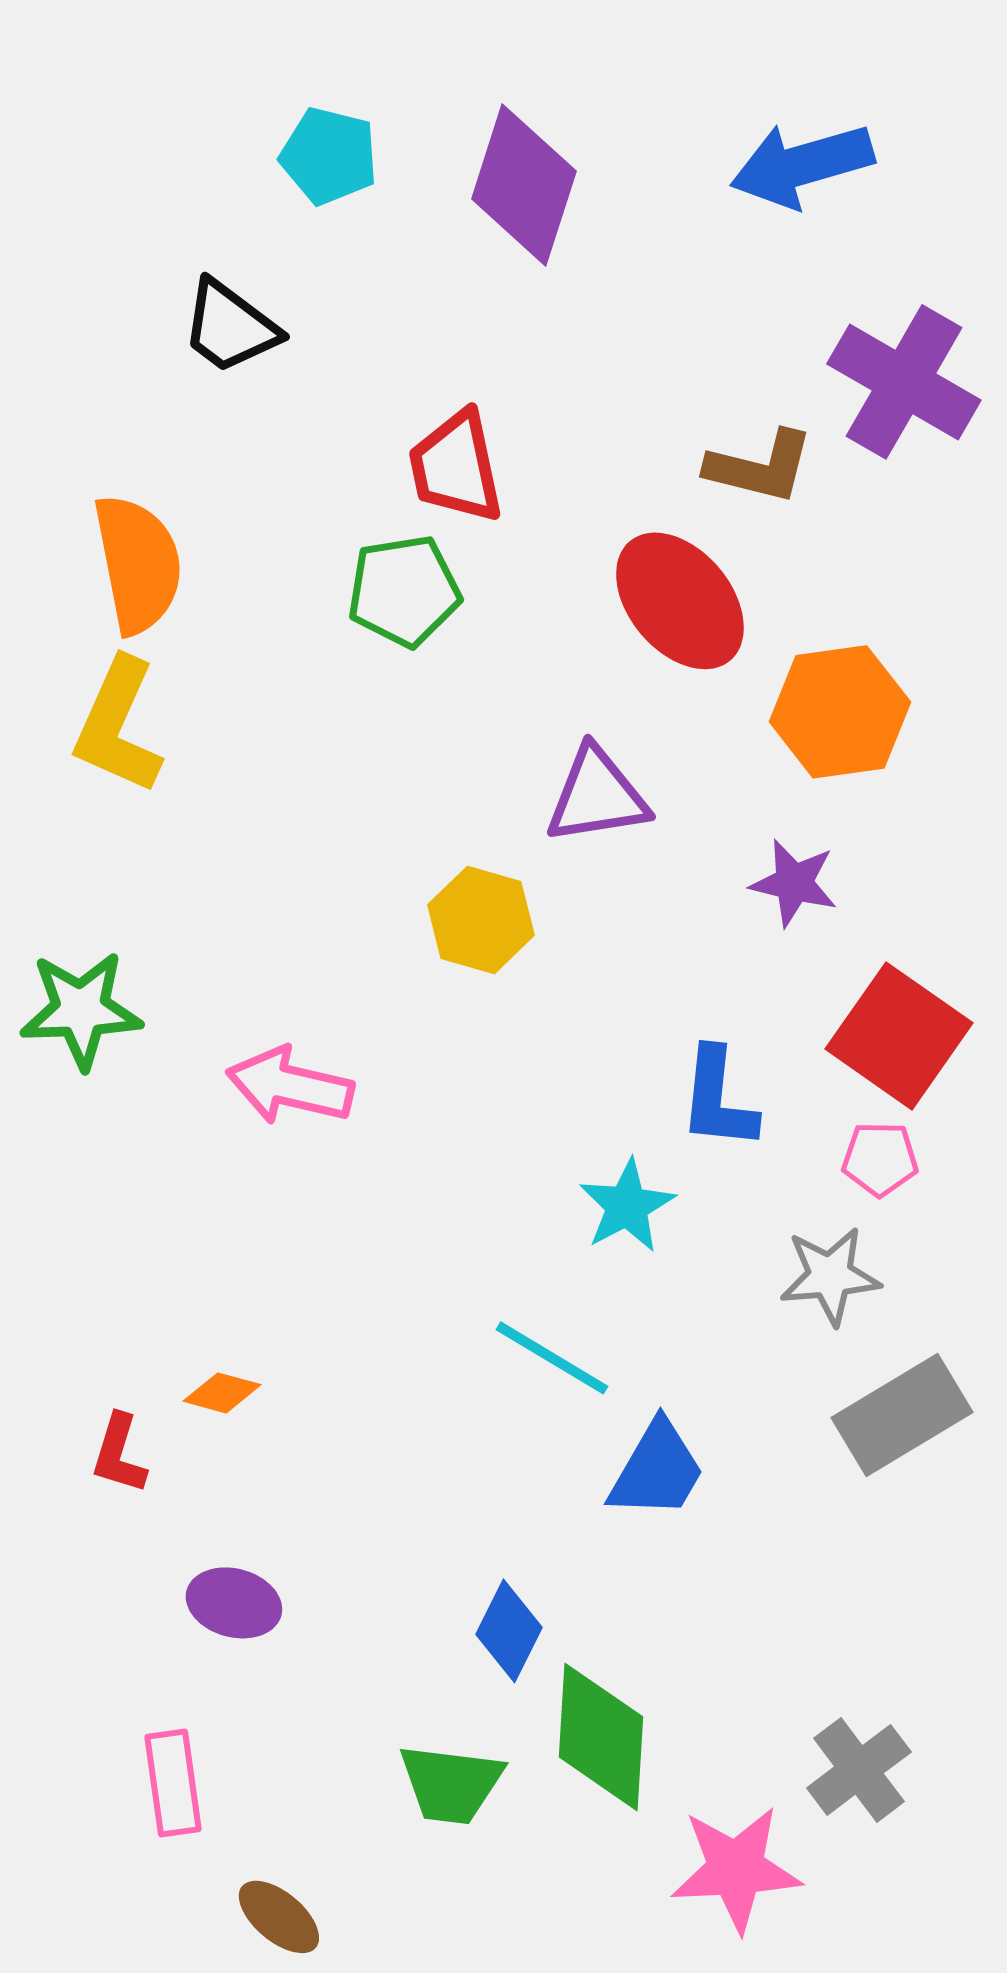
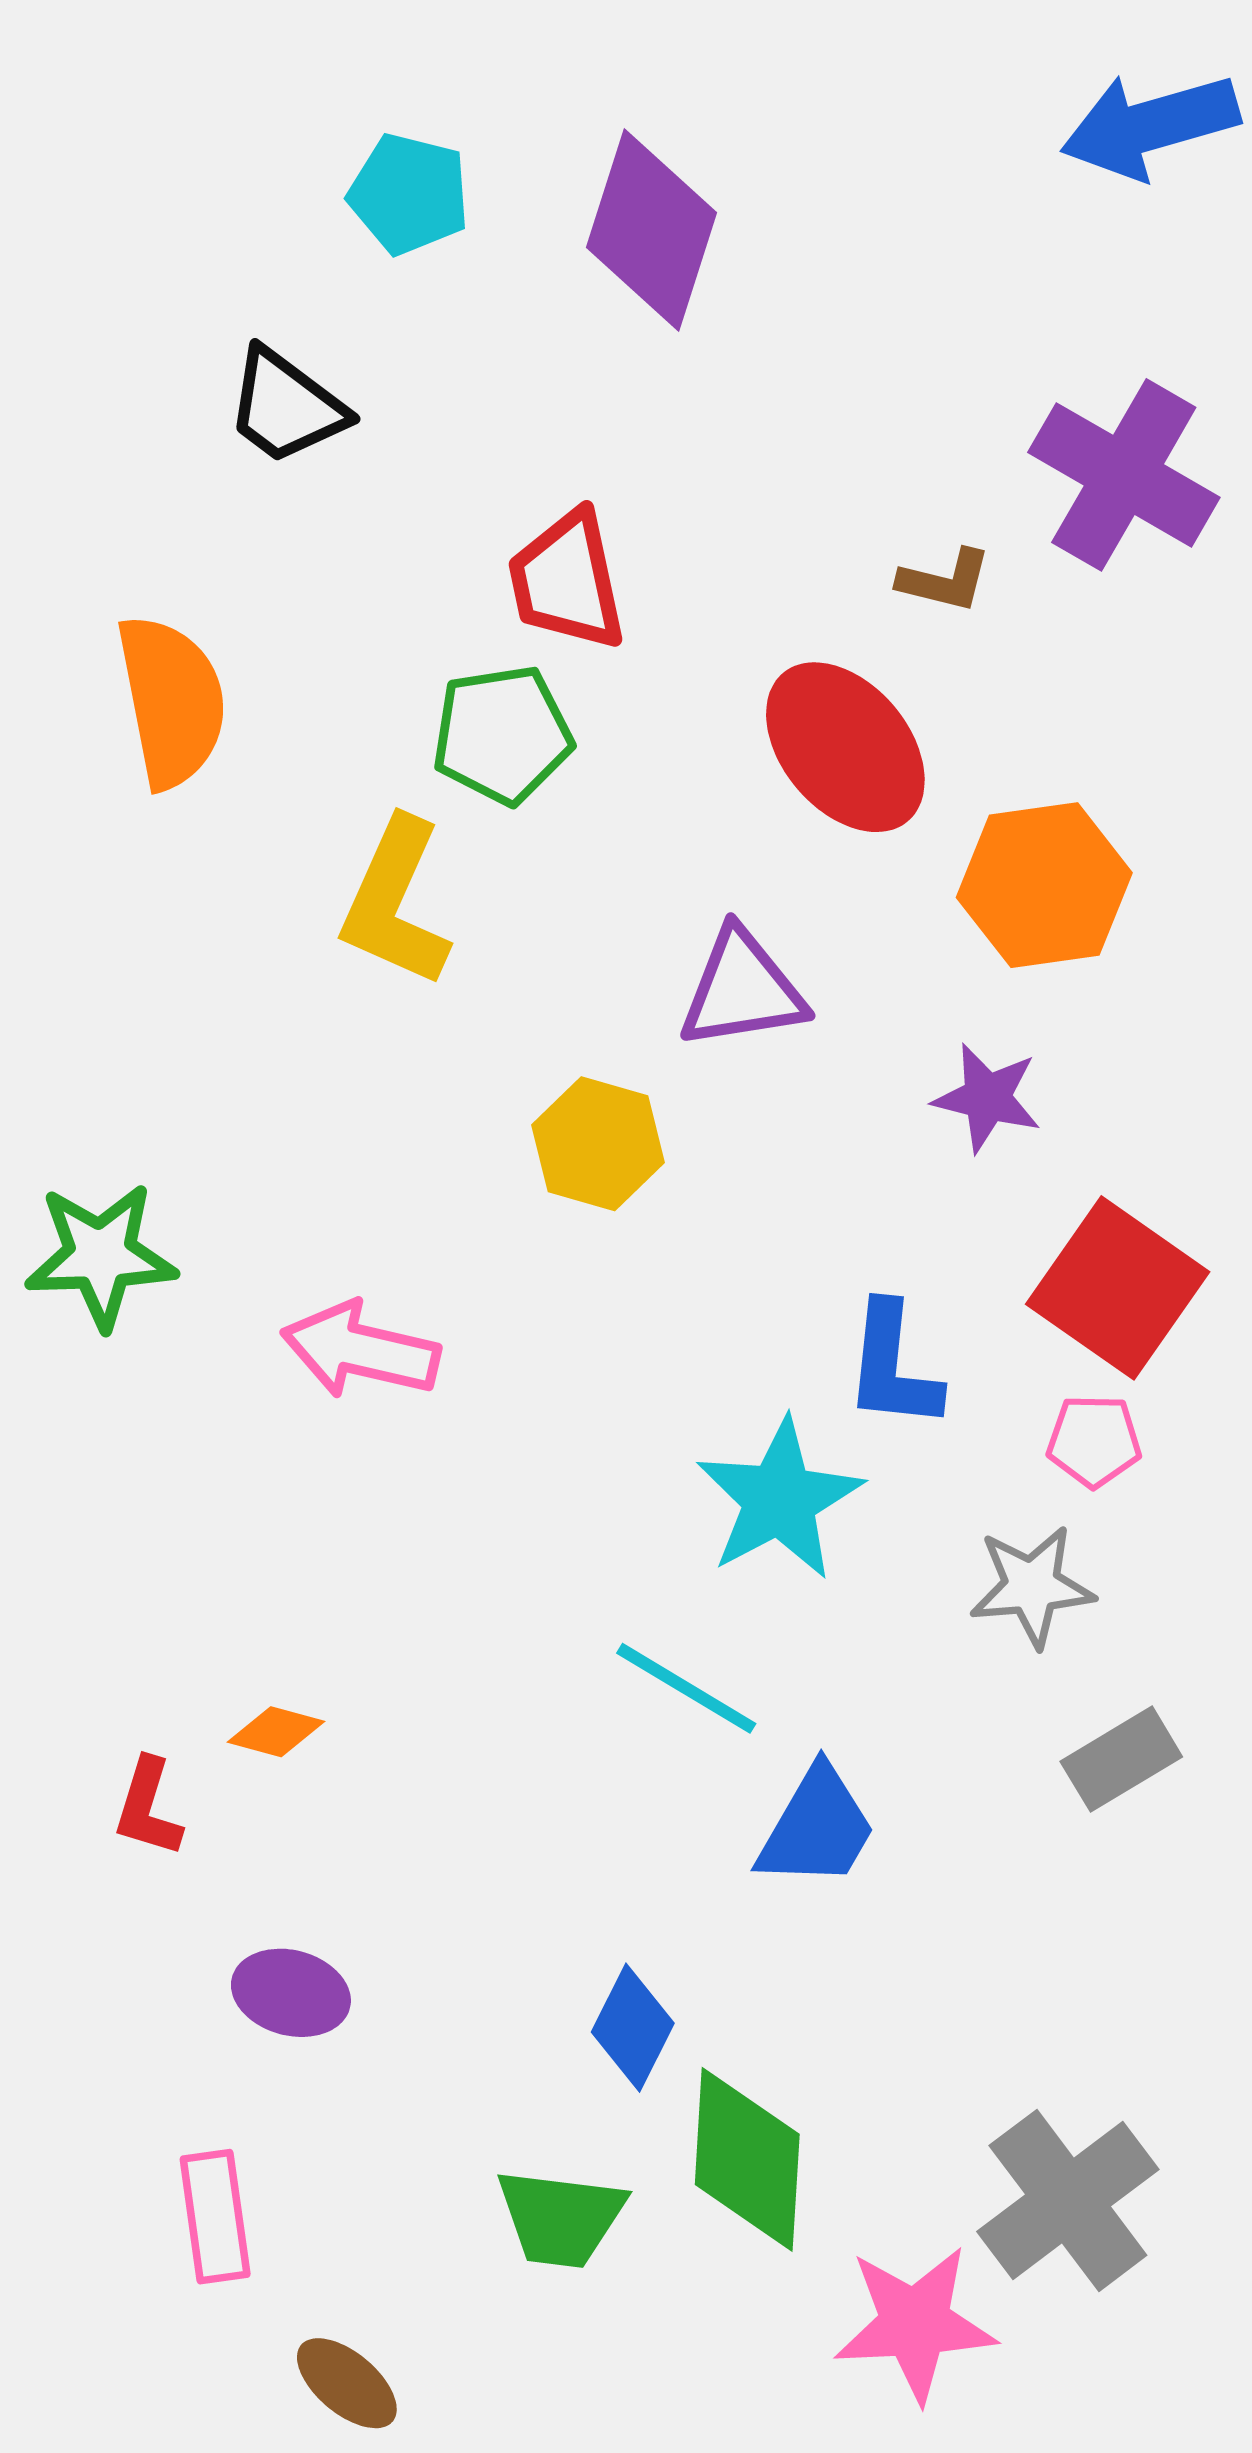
blue arrow: (802, 165) -> (1150, 126), moved
brown L-shape: (760, 467) -> (945, 581), size x0.7
yellow L-shape: (118, 726) -> (395, 903), moved
cyan star: (627, 1206) -> (779, 1499), size x1.4
gray rectangle: (902, 1415) -> (1121, 1759), size x0.7
gray cross: (859, 1770) -> (1068, 2200), size x1.4

